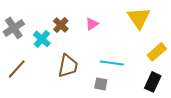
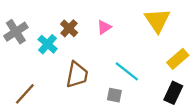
cyan line: (112, 63) -> (127, 71), turned 30
brown line: (17, 69) -> (25, 94), moved

